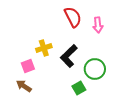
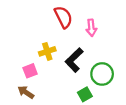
red semicircle: (73, 17) -> (63, 17), moved
pink arrow: (98, 25) -> (91, 28), moved

